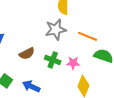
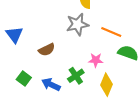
green cross: (53, 60) -> (76, 76), moved, turned 35

